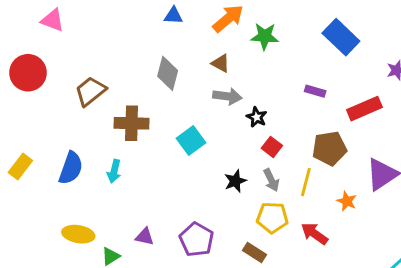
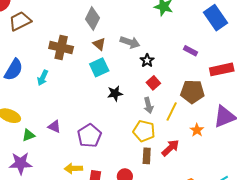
brown triangle: (221, 63) -> (99, 44), moved
brown trapezoid: (90, 91) -> (20, 21), moved
black star: (235, 181) -> (115, 93), moved
red arrow: (314, 234) -> (170, 148), turned 90
brown rectangle: (254, 253) -> (147, 156), moved, turned 49

